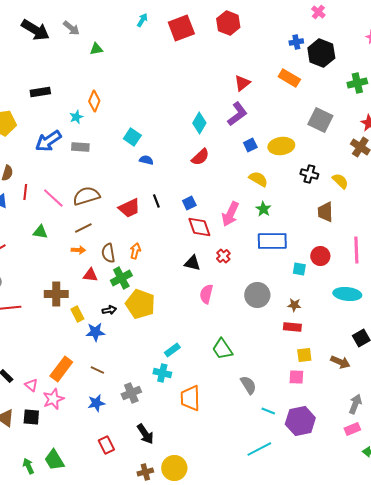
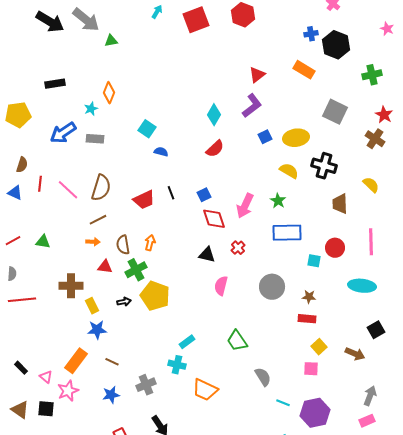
gray arrow: (71, 28) -> (86, 20), size x1.6
black cross: (309, 174) -> (324, 166), size x1.4
yellow semicircle: (258, 179) -> (289, 171), moved
yellow semicircle: (340, 181) -> (371, 185), moved
brown semicircle: (86, 196) -> (101, 188), turned 124
green triangle: (40, 232) -> (43, 242), moved
blue star: (95, 332) -> (97, 330), moved
yellow square: (304, 355) -> (319, 347), turned -35
orange trapezoid: (190, 398) -> (205, 390), turned -64

